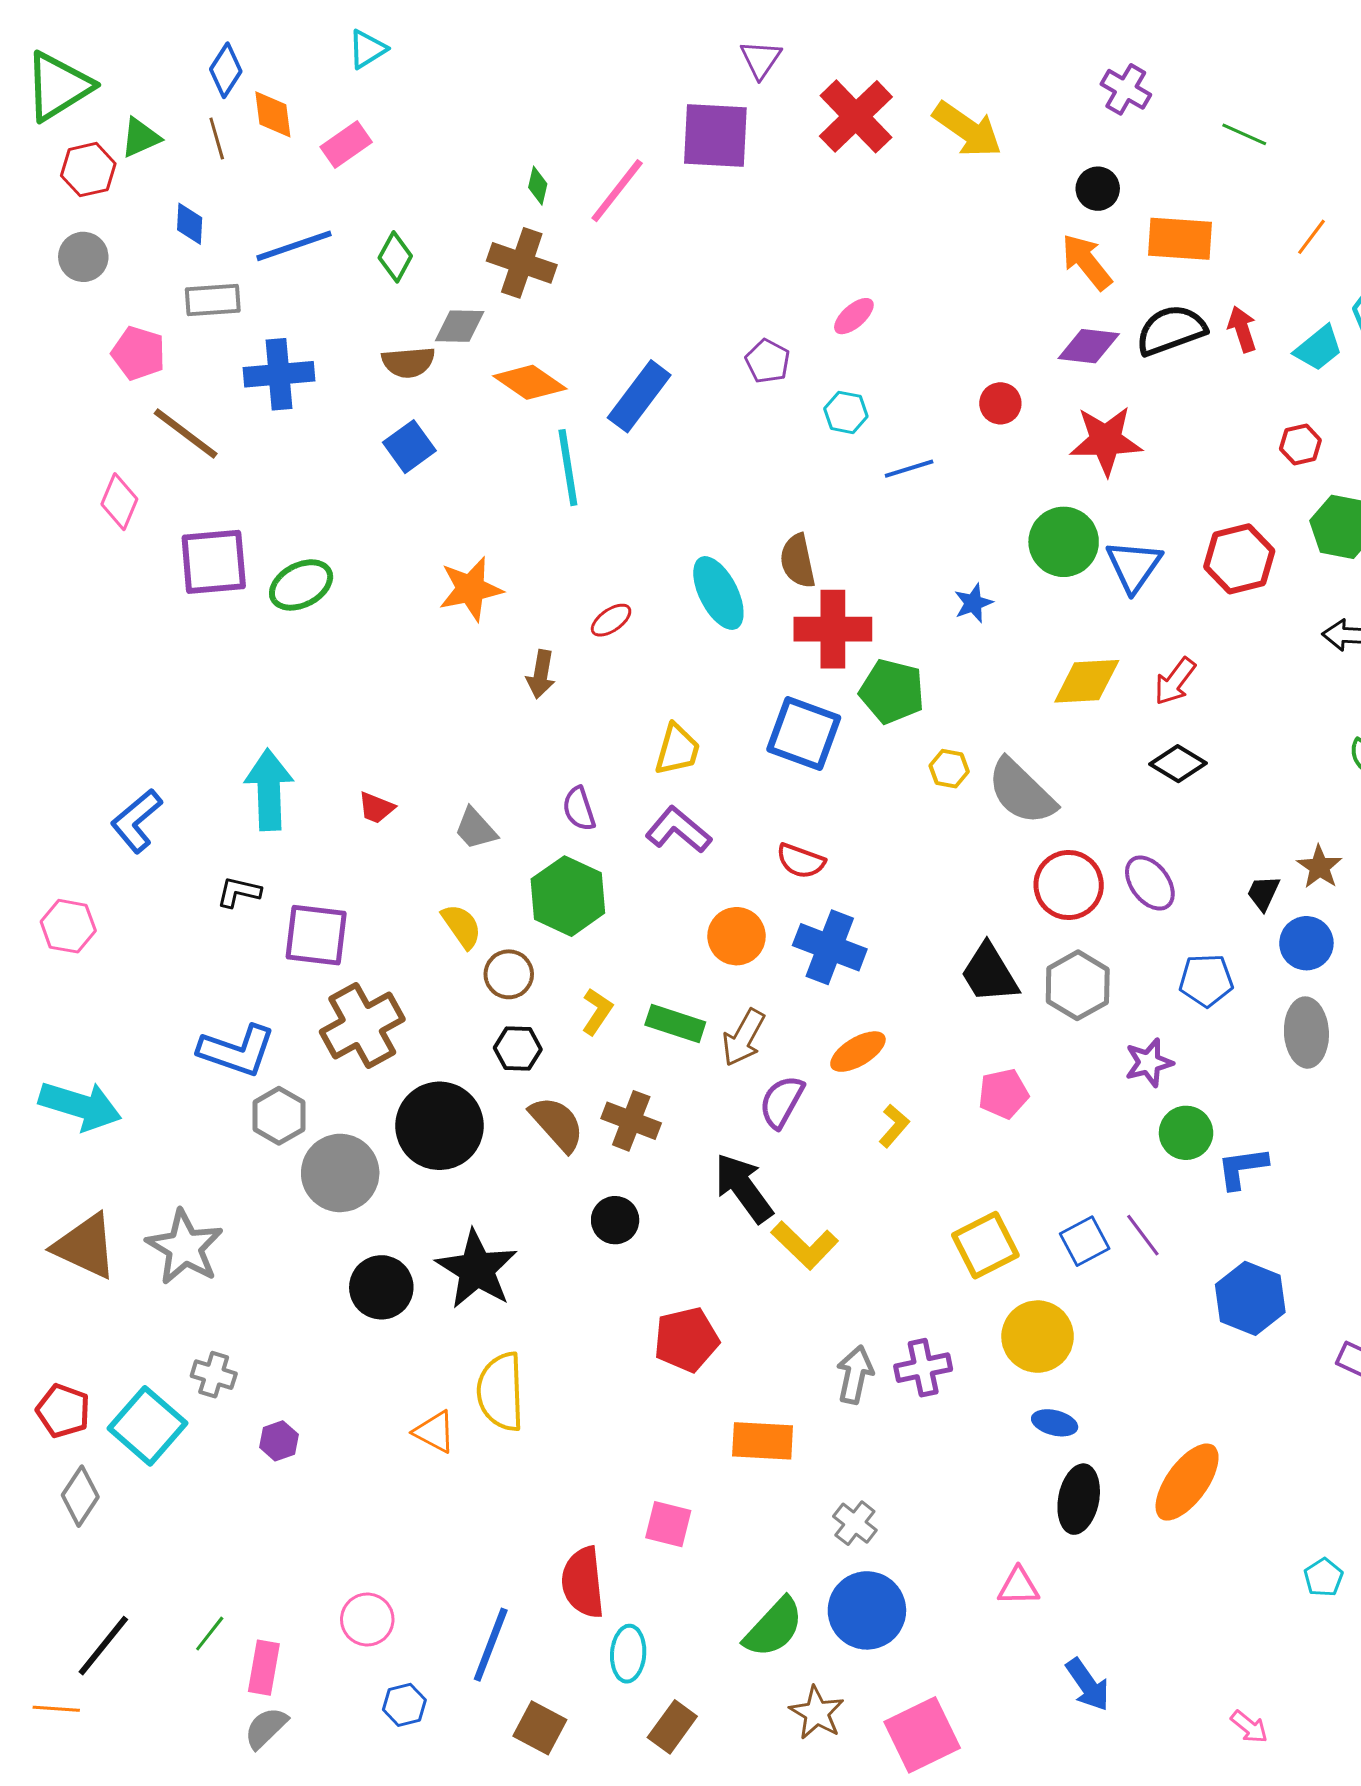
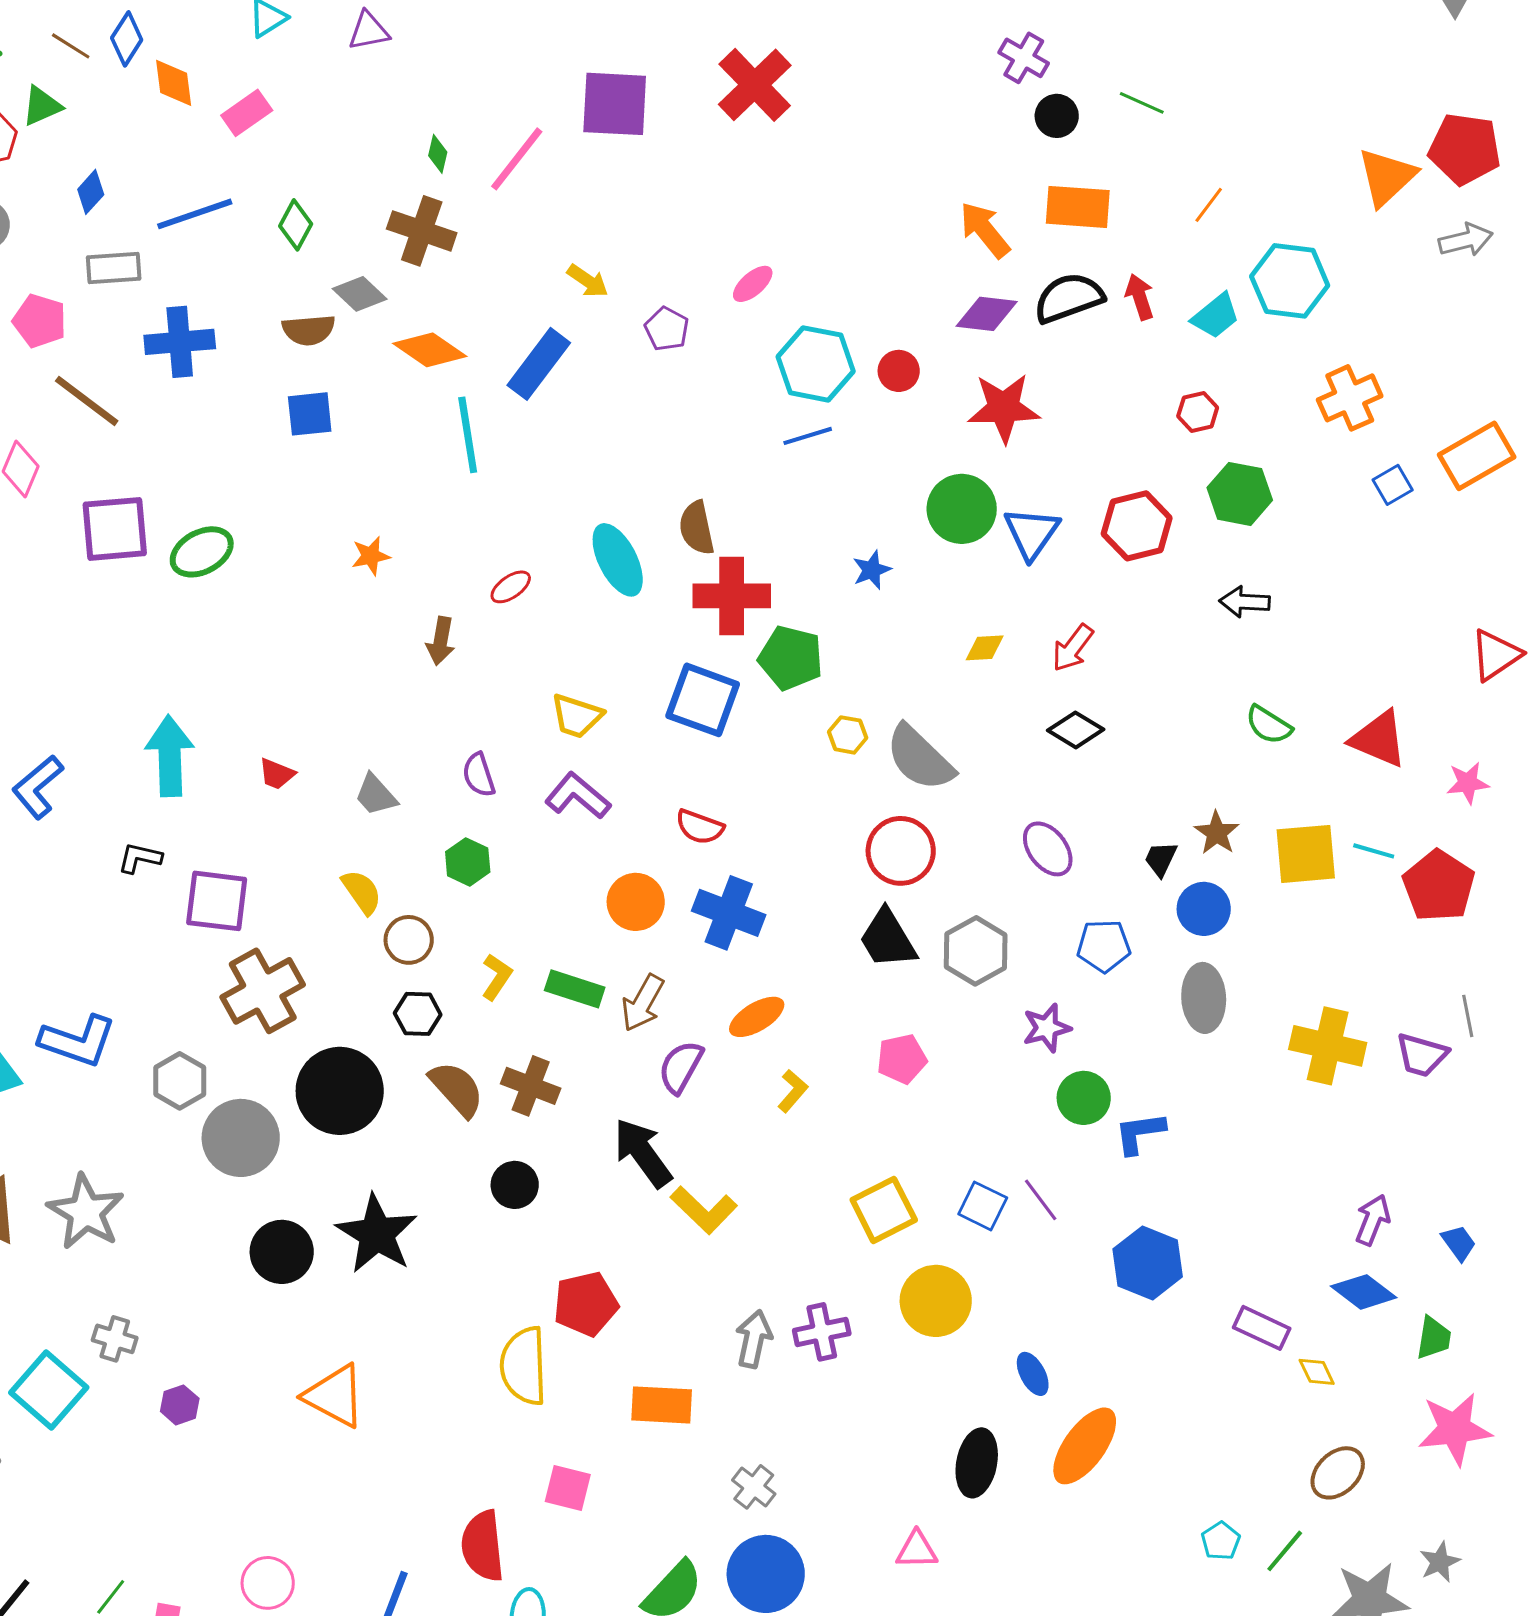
purple triangle: (761, 59) -> (369, 31), moved, turned 45
yellow arrow: (967, 129) -> (588, 281), moved, size x0.6
brown line: (217, 138) -> (71, 46), moved, turned -42
black circle: (1098, 189) -> (1057, 116), moved
blue diamond: (190, 224) -> (91, 192), turned 39
gray diamond: (460, 326) -> (360, 294), turned 42
cyan hexagon: (846, 412) -> (816, 364), moved, size x1.8
blue square: (409, 447) -> (310, 414), turned 30
orange star: (471, 589) -> (371, 556), size x0.6
yellow diamond: (1087, 681) -> (985, 648), size x0.6
yellow trapezoid: (677, 750) -> (577, 716), turned 92
red circle: (1069, 885) -> (901, 851), moved
green hexagon: (568, 896) -> (468, 862), size x0.6
blue L-shape: (237, 1051) -> (78, 1041), moved
blue square: (1085, 1241) -> (983, 1206), turned -36
yellow semicircle: (501, 1392) -> (524, 1366), moved
blue ellipse: (1055, 1423) -> (1033, 1374), moved, turned 48
orange triangle: (434, 1432) -> (335, 1396), size x1.5

